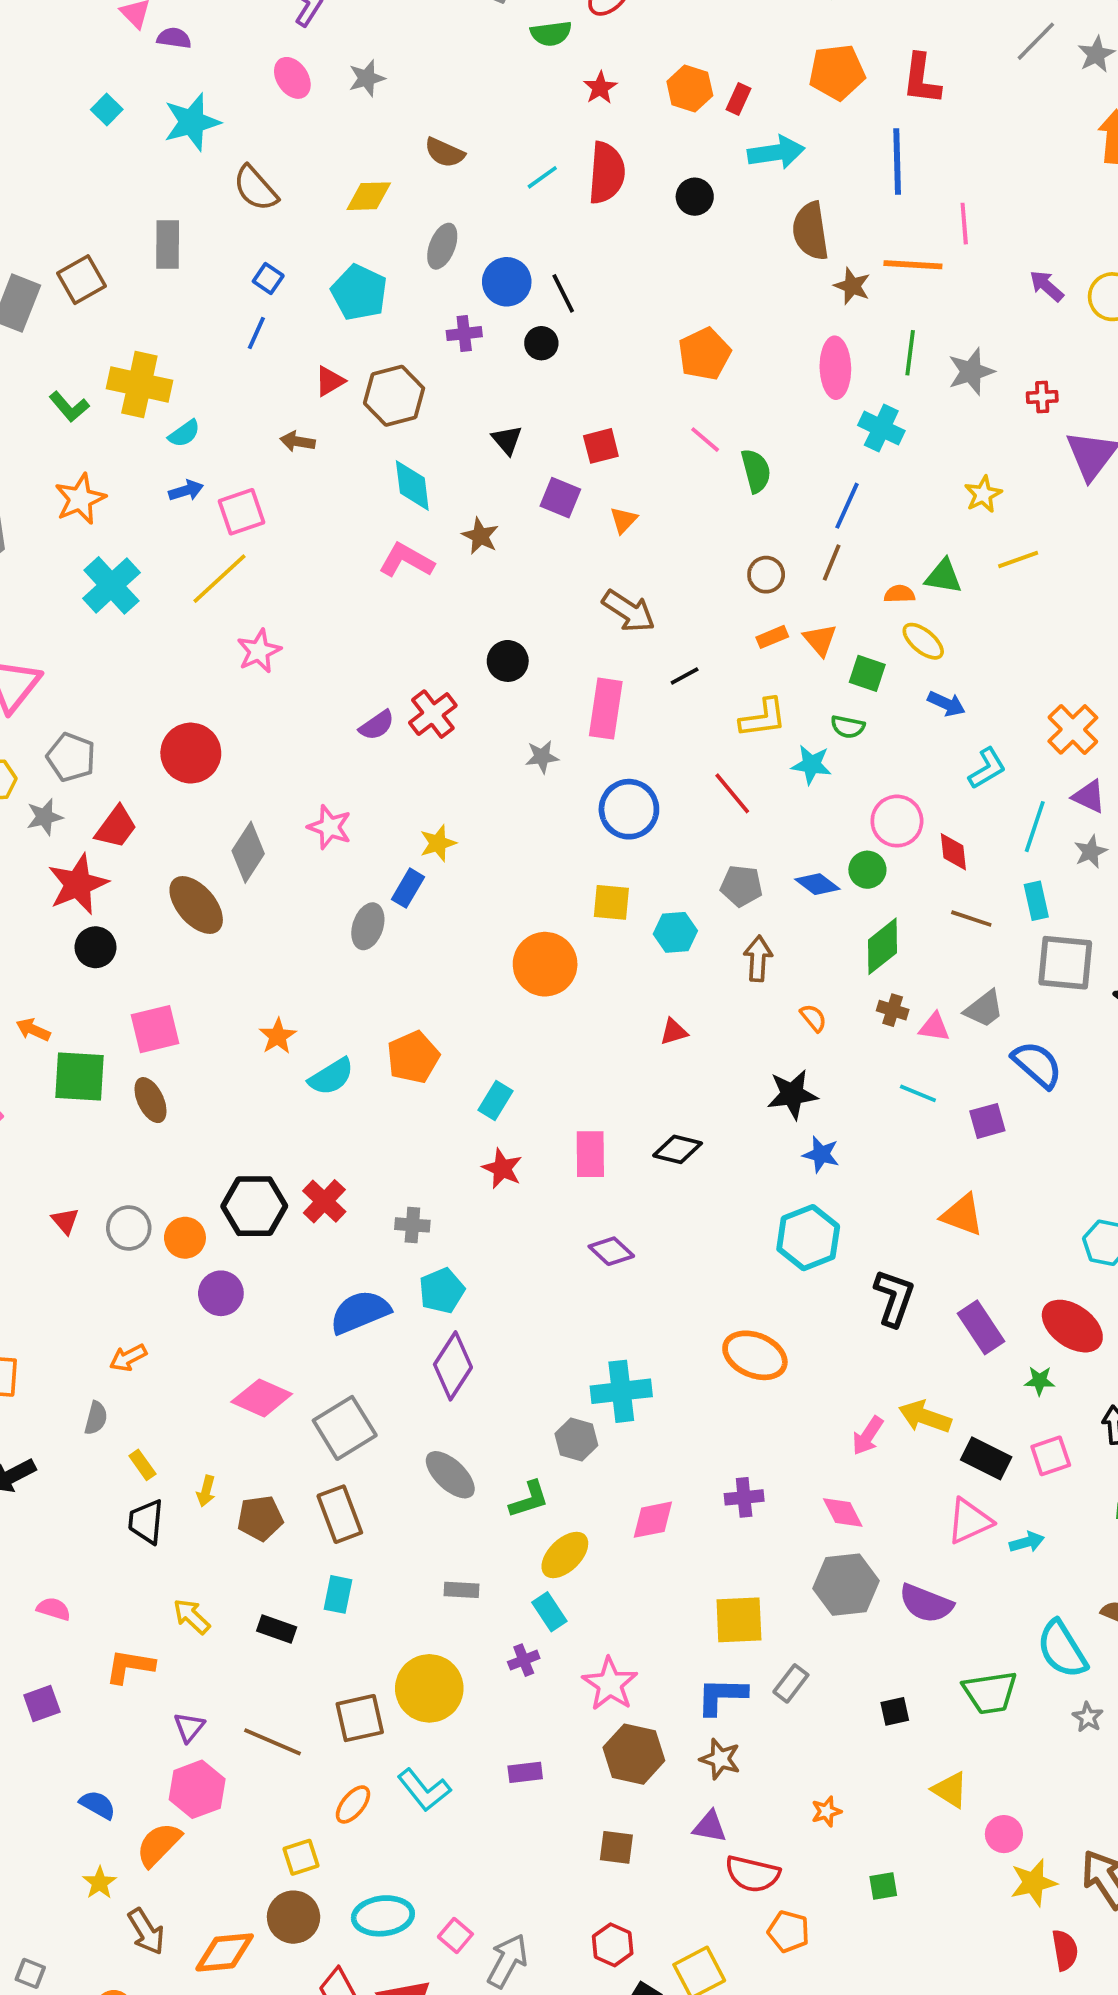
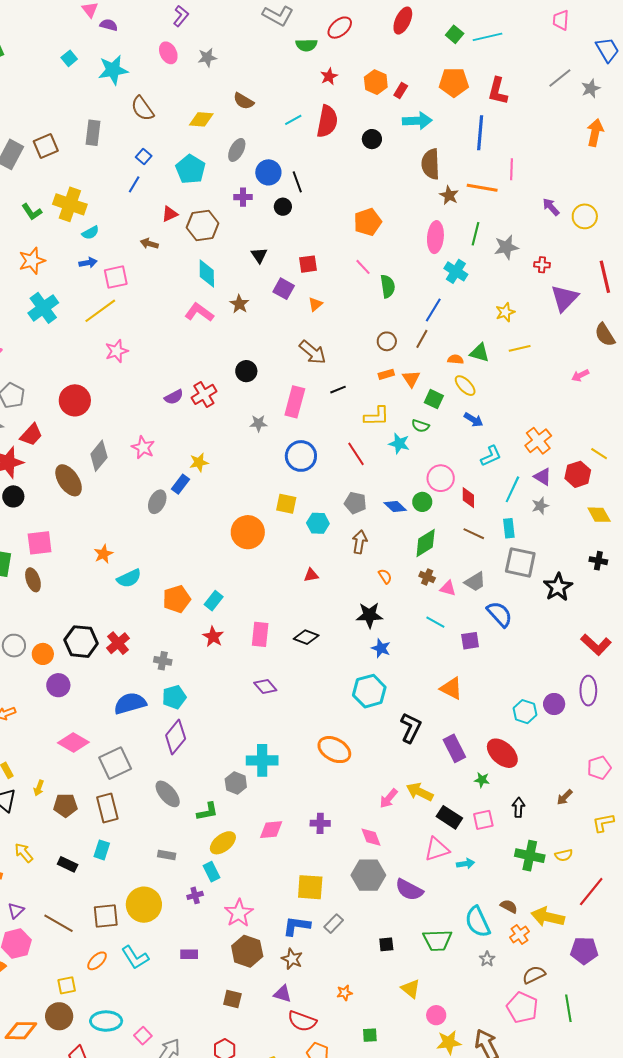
orange pentagon: (413, 1057) -> (177, 599), moved

